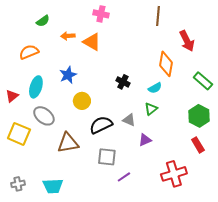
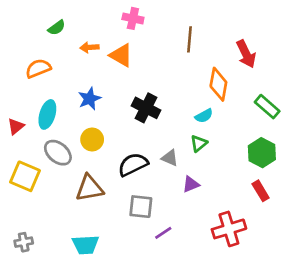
brown line: (158, 16) -> (189, 39), moved
black cross: (123, 82) -> (146, 108), moved, size x1.5
yellow circle: (82, 101) -> (92, 139), moved
cyan trapezoid: (53, 186) -> (86, 245), moved

